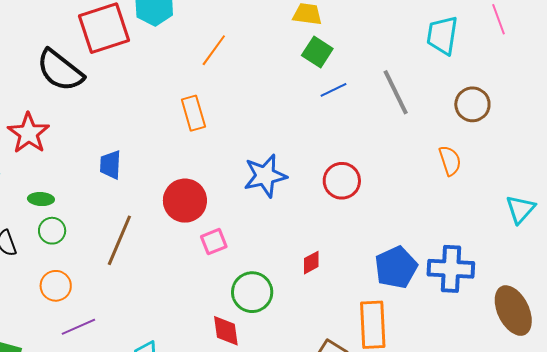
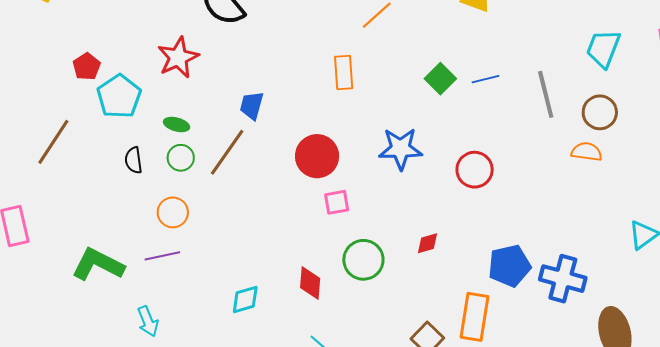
green square: (317, 52) -> (440, 79), moved
brown circle: (472, 104) -> (600, 112), moved
orange semicircle: (450, 161) -> (587, 152), moved, turned -76
brown line: (119, 240) -> (227, 152), moved
purple line: (78, 327) -> (162, 256), moved
red diamond: (226, 331) -> (310, 283), moved

